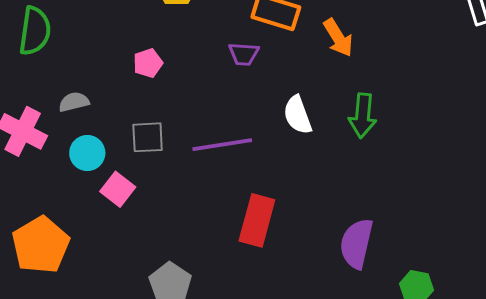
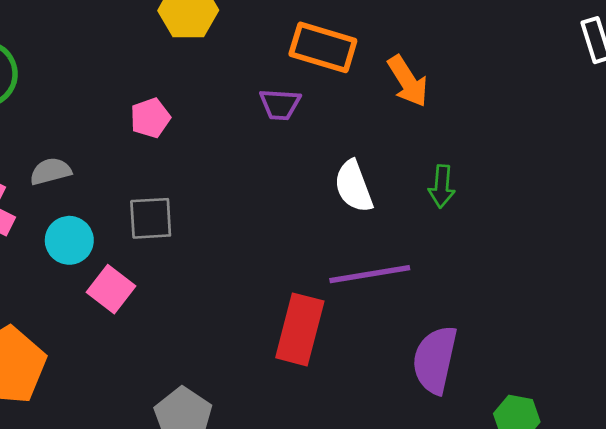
green arrow: (363, 116) -> (442, 186), size x0.7
purple line: (222, 145) -> (370, 274), moved

